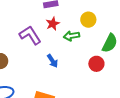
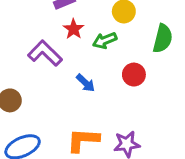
red circle: (96, 64) -> (134, 75), moved

